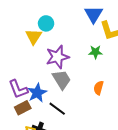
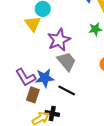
blue star: (37, 93) -> (45, 78), turned 30
brown rectangle: (23, 108) -> (33, 95), turned -35

